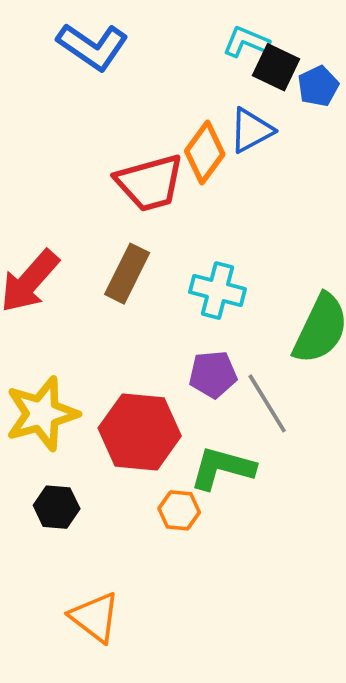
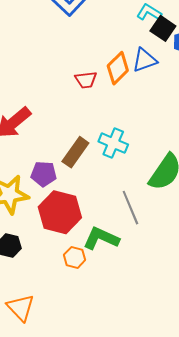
red trapezoid: (150, 183) -> (86, 80), size x0.6
brown rectangle: (127, 274) -> (75, 152), moved
purple pentagon: (213, 374) -> (44, 174), moved

